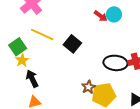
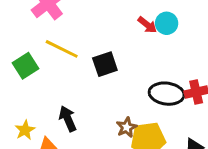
black square: (72, 44) -> (105, 64), turned 30
yellow star: (22, 60) -> (25, 130), moved
black arrow: (32, 79) -> (68, 119), moved

